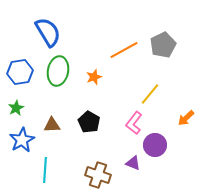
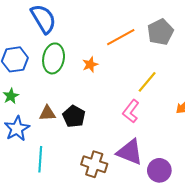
black pentagon: (89, 122) -> (74, 116), moved
purple circle: (155, 145) -> (159, 170), moved
purple triangle: (133, 163) -> (130, 152), size x1.8

